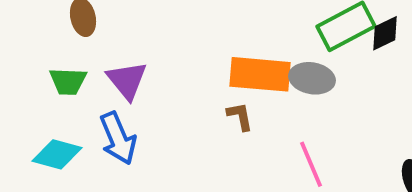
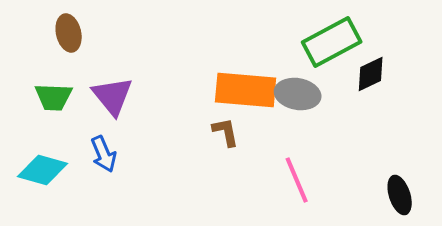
black diamond: (385, 33) -> (371, 74), moved
blue arrow: (118, 138) -> (104, 154), size x0.7

